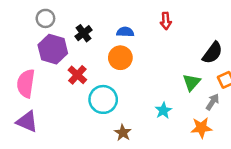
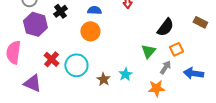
red cross: (77, 75) -> (51, 59), moved
purple triangle: (27, 122) -> (32, 83), moved
brown star: (123, 133) -> (103, 79), moved

